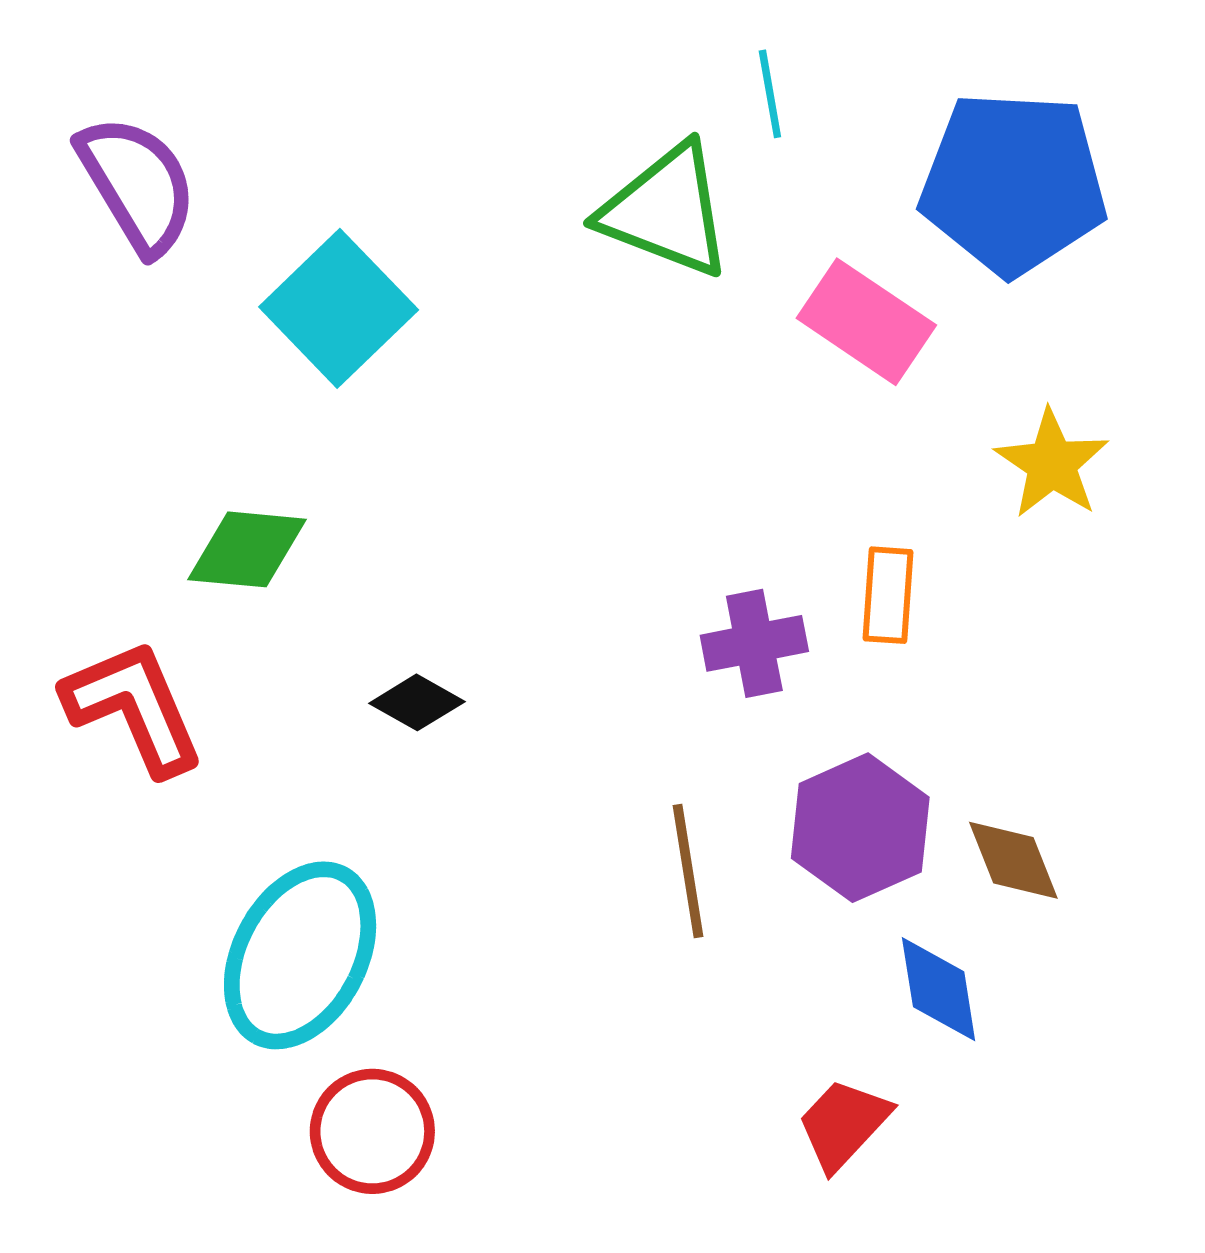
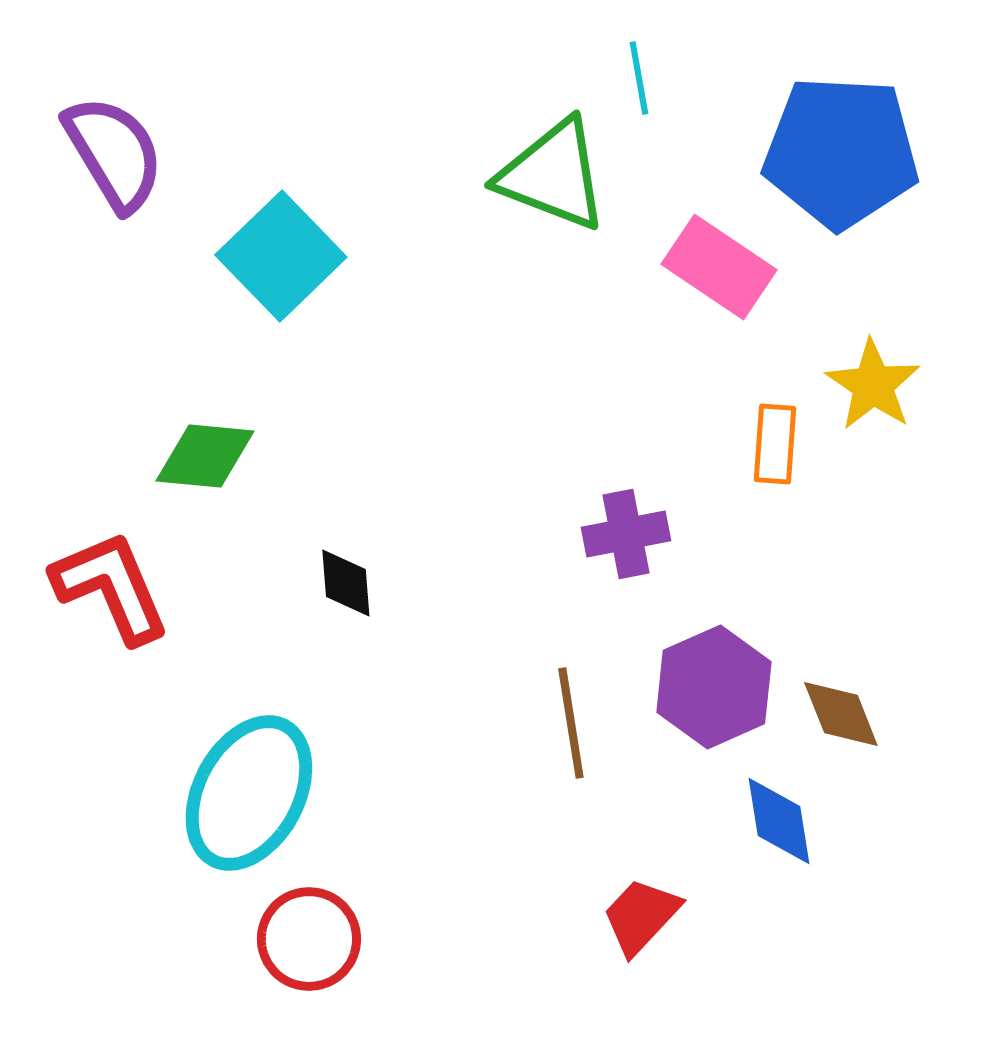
orange rectangle: (888, 595) -> (775, 444), moved
black diamond: (417, 702) -> (346, 583), turned 56
red trapezoid: (843, 1124) -> (641, 916), moved

